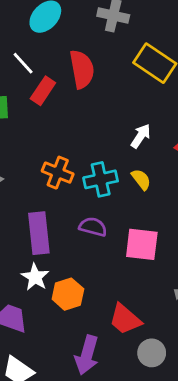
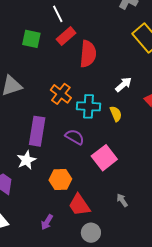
red semicircle: (82, 69) -> (88, 54), moved
pink square: (142, 244) -> (104, 158), turned 30
orange hexagon: (68, 294) -> (60, 179), moved
purple arrow: (87, 355) -> (47, 222), size x0.6

